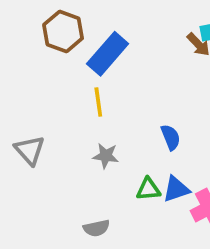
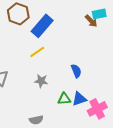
yellow line: (98, 102) -> (37, 52), turned 63

